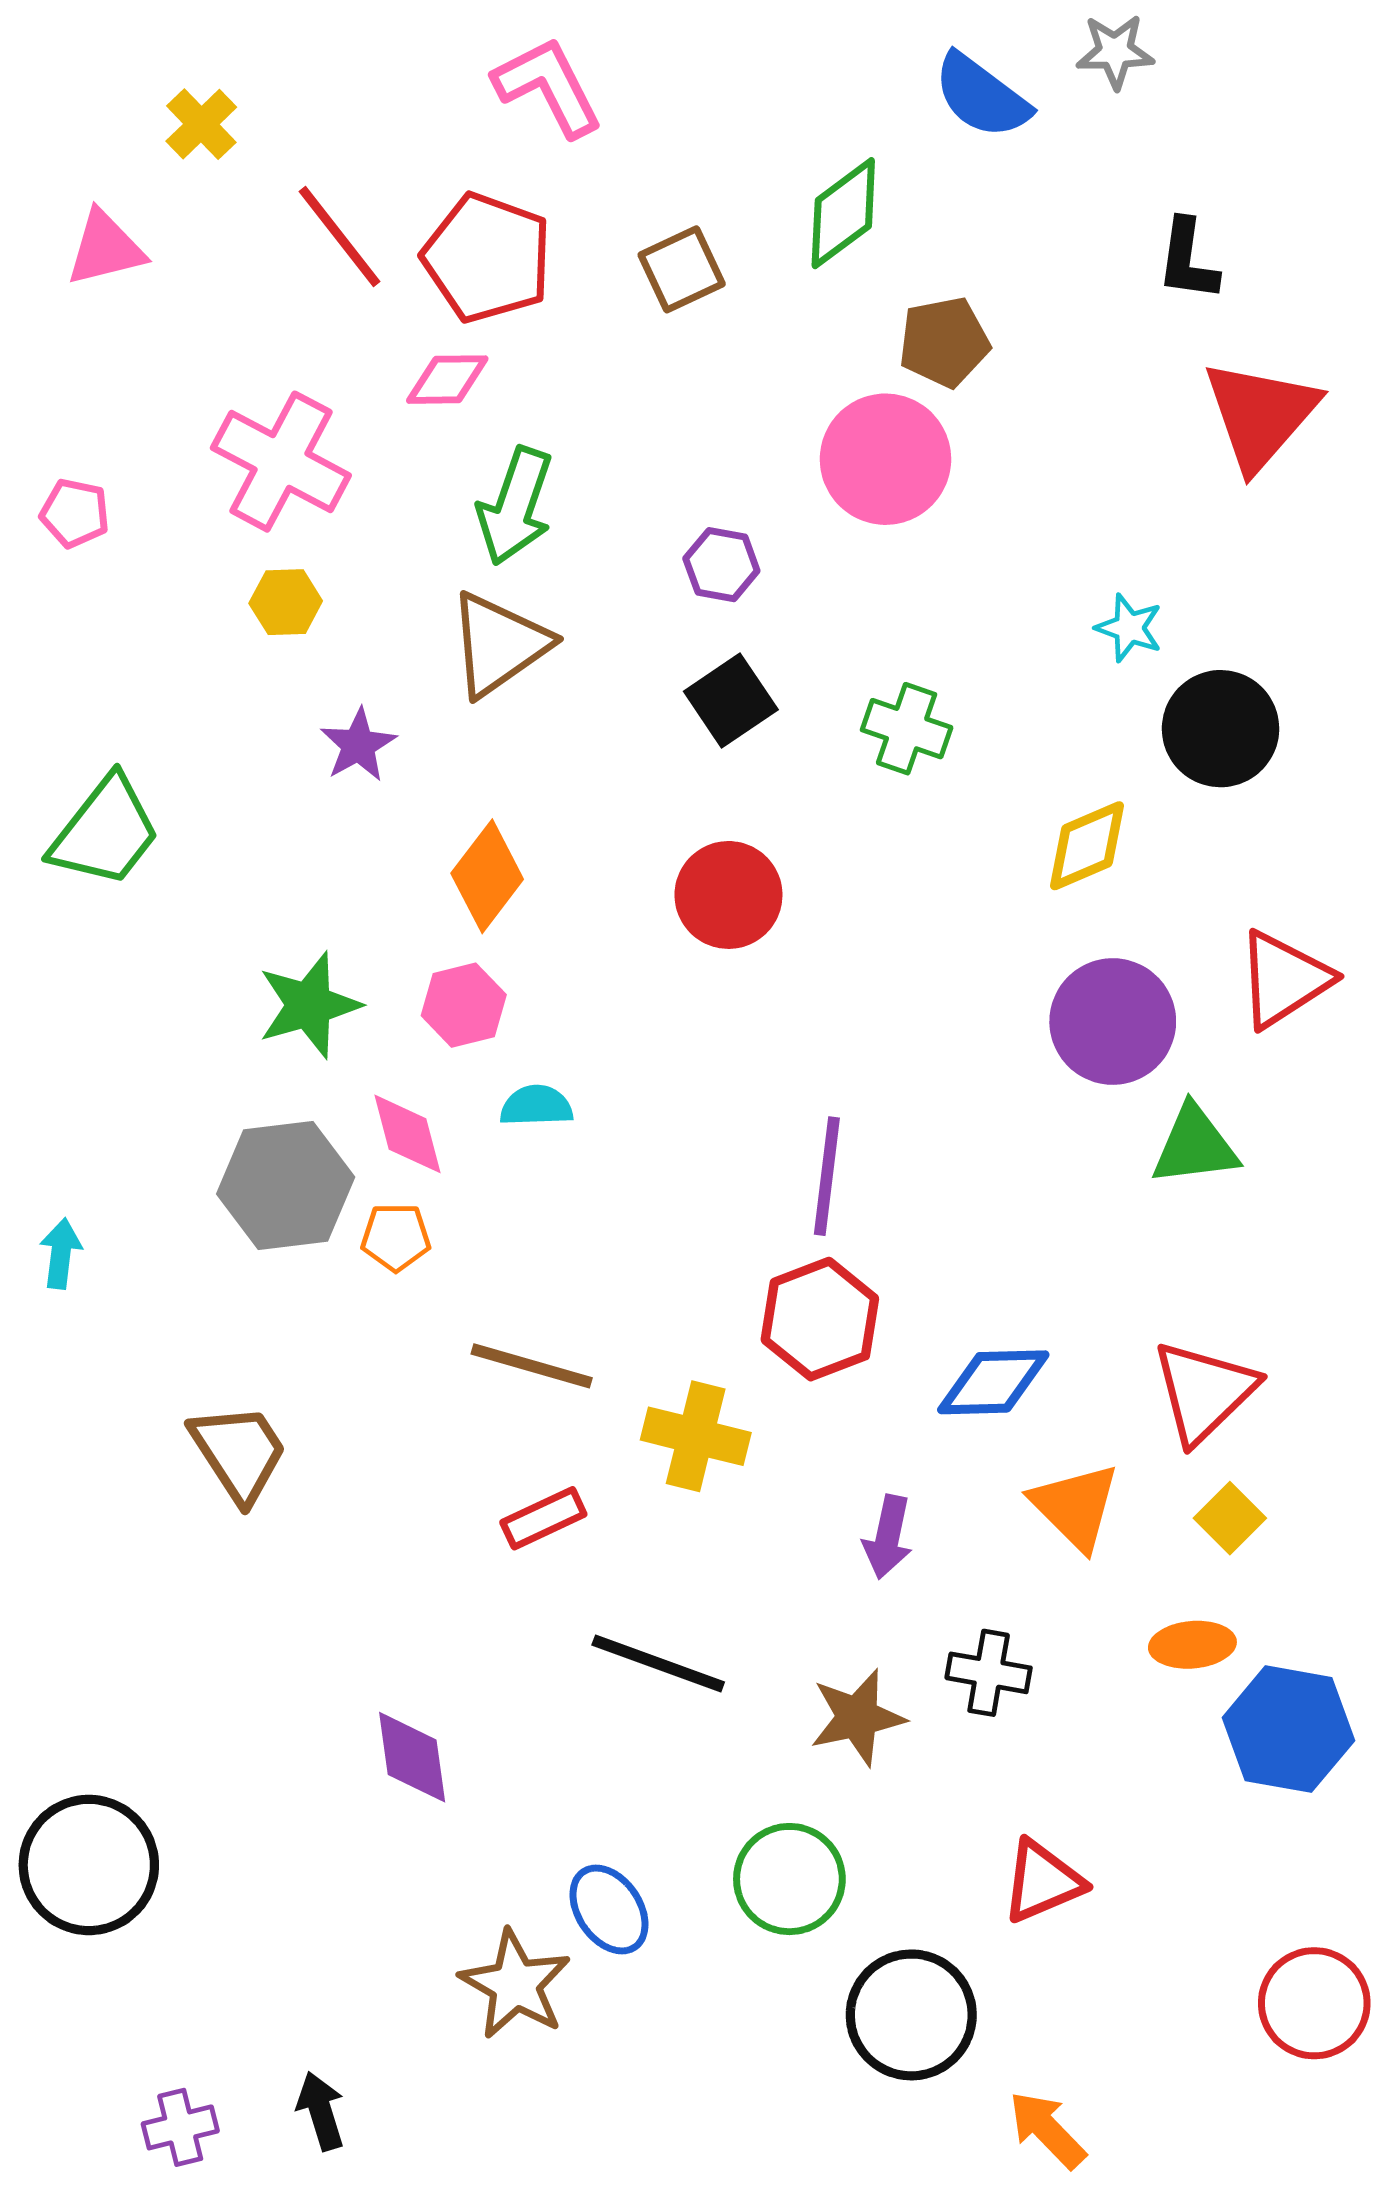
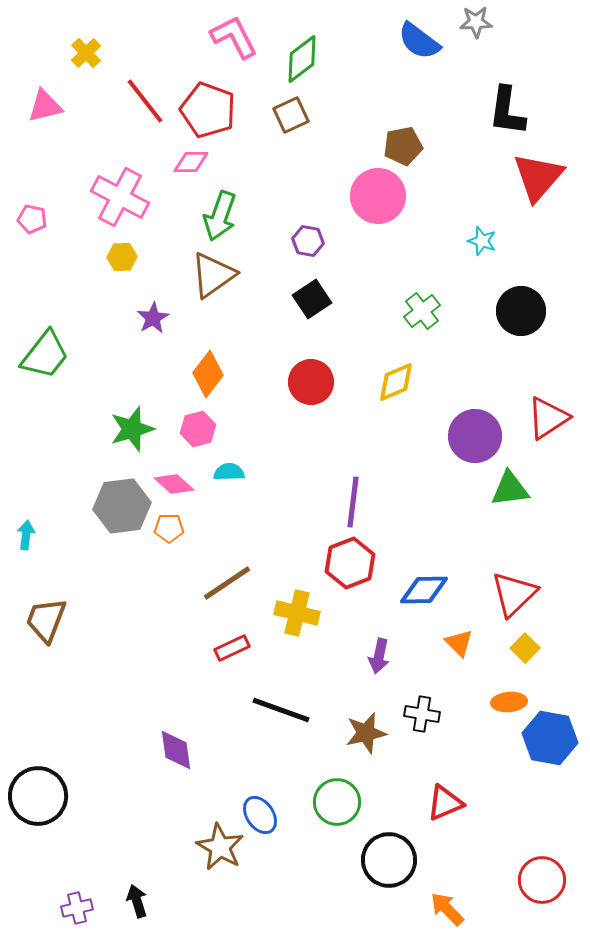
green diamond: (843, 213) -> (302, 59), moved
black L-shape: (1188, 260) -> (507, 111), size x1.4
cyan star: (1129, 628) -> (482, 241), moved
green cross: (907, 729) -> (422, 311), moved, turned 33
yellow diamond: (1087, 846) -> (396, 382), moved
pink diamond: (407, 1134) -> (174, 484), turned -33
brown line: (532, 1366) -> (227, 583), turned -50
brown trapezoid: (239, 1453) -> (46, 620), moved, turned -126
orange triangle: (1075, 1507) -> (459, 643), size x0.7
red circle: (1314, 2003) -> (542, 880), moved

